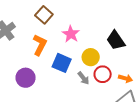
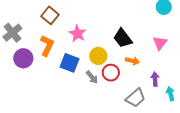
purple circle: (26, 78) -> (23, 58), moved
orange arrow: (126, 78) -> (132, 61), moved

